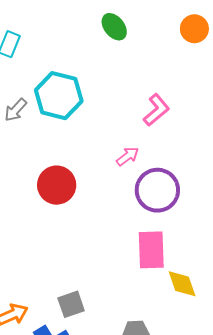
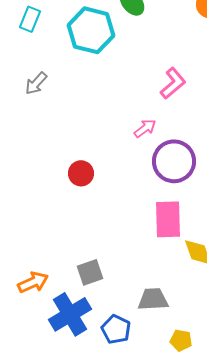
cyan hexagon: (59, 96) -> (91, 30), moved
red circle: (57, 185) -> (81, 173), moved, size x0.7

